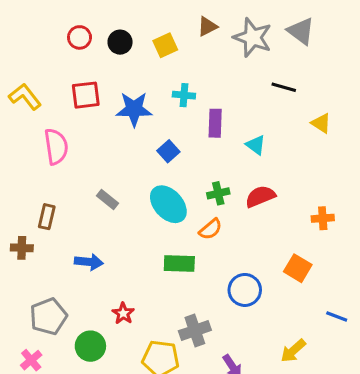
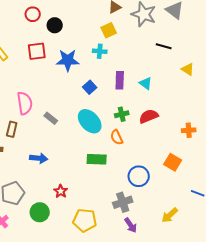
black circle: (120, 42) -> (55, 25), moved
yellow square: (165, 45) -> (109, 30), moved
purple rectangle: (215, 123) -> (120, 80), moved
pink semicircle: (56, 147) -> (25, 103), moved
orange semicircle: (210, 229) -> (117, 137), turned 105
gray cross: (195, 331) -> (123, 202), moved

